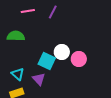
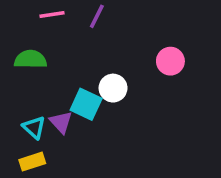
pink circle: (79, 59) -> (170, 61), moved
purple triangle: (39, 79) -> (61, 122), moved

